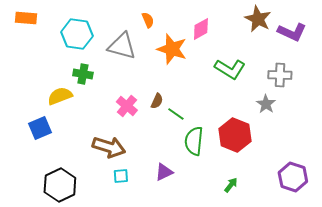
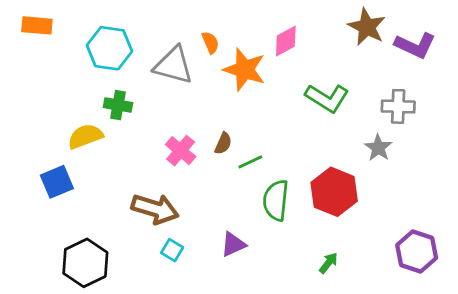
orange semicircle: (148, 20) -> (210, 42), moved
green line: (176, 114) -> (250, 162), turned -60
cyan square: (121, 176) -> (172, 250), turned 35

